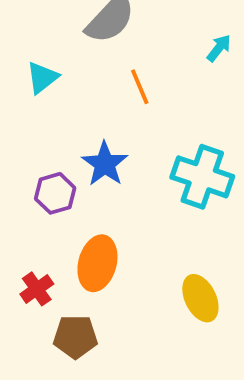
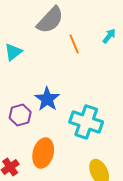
orange line: (140, 87) -> (74, 44), moved
cyan cross: (202, 177) -> (86, 122), moved

